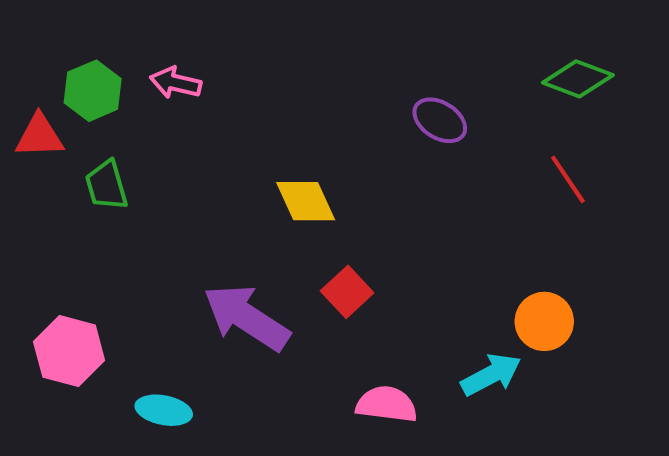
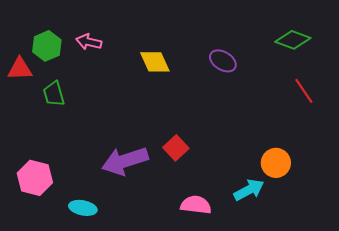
red line: (568, 179) -> (304, 91), moved
yellow diamond: (306, 201) -> (155, 62), moved
purple arrow: (247, 317) -> (125, 161), turned -51

